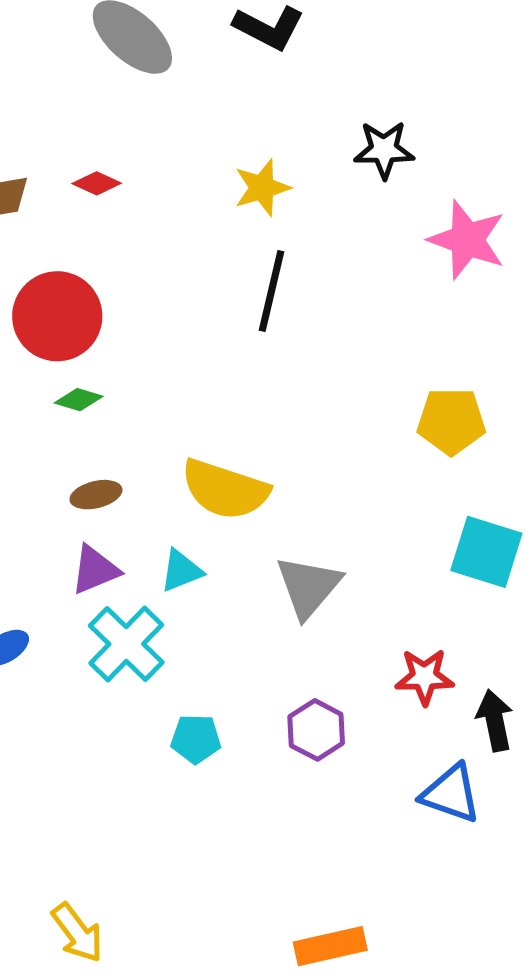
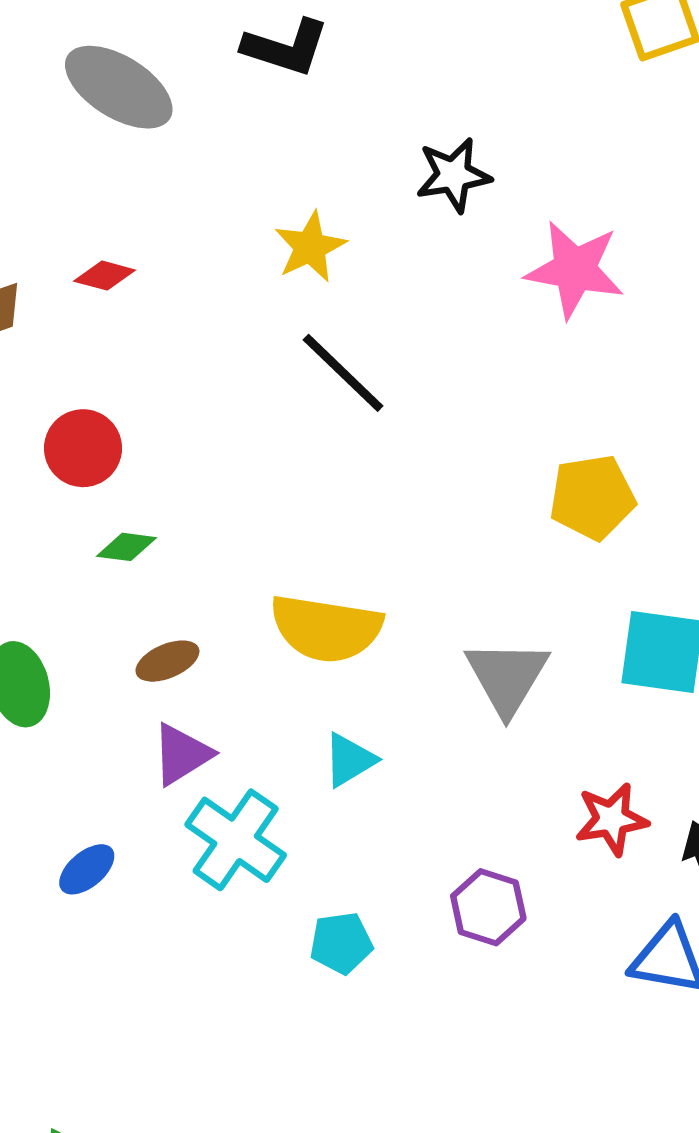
black line: (272, 291) -> (343, 373), turned -50
red circle: (57, 316) -> (83, 448), size x0.7
cyan triangle: (181, 571) -> (349, 760), moved
gray triangle: (308, 587) -> (507, 677), moved

